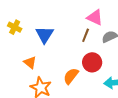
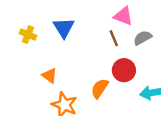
blue triangle: (45, 35) -> (64, 28), moved
brown line: (86, 35) -> (114, 38), turned -40

